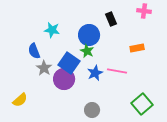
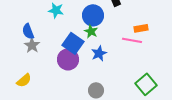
blue semicircle: (34, 51) -> (28, 31), moved
gray star: (44, 68) -> (32, 45), moved
pink line: (117, 71) -> (132, 40), moved

